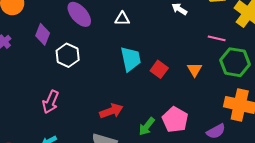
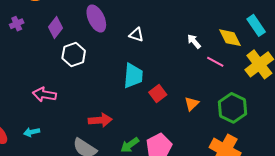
pink line: (217, 38) -> (215, 62), moved
pink arrow: (51, 102) -> (44, 95), turned 60

